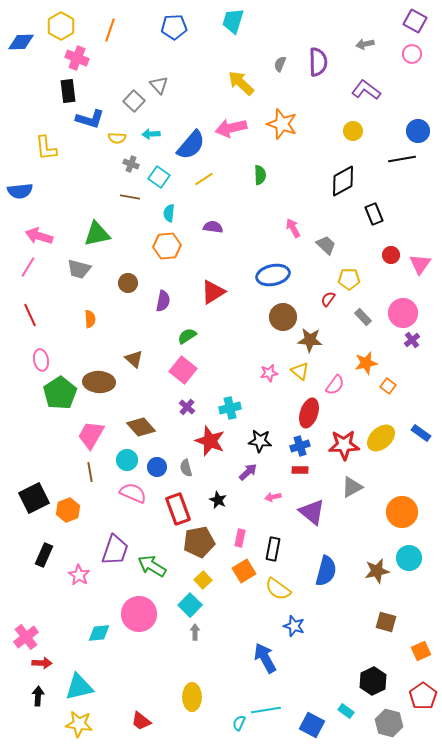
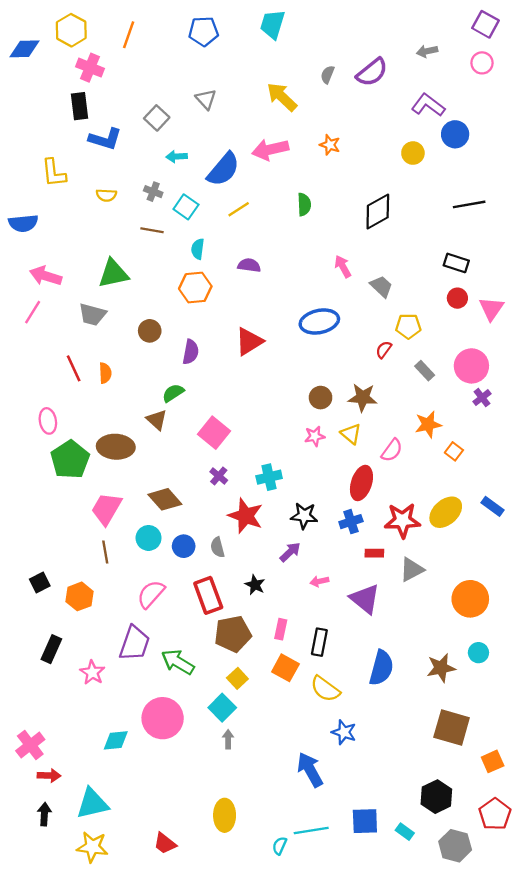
purple semicircle: (318, 62) -> (372, 72), turned 52
gray triangle: (159, 85) -> (206, 99), moved
orange star: (282, 124) -> (330, 145), size x0.6
blue circle: (418, 131) -> (455, 134), moved
yellow semicircle: (117, 138) -> (106, 195), moved
black line: (402, 159) -> (469, 204), moved
black diamond: (343, 181) -> (378, 212), moved
black rectangle: (374, 214) -> (456, 263), moved, turned -50
red line: (30, 315) -> (74, 368), moved
brown circle: (283, 317) -> (321, 398), moved, size x0.7
green semicircle: (187, 336) -> (173, 393), moved
red rectangle: (300, 470) -> (374, 553), moved
pink semicircle: (133, 493) -> (151, 594), moved, turned -72
black square: (34, 498) -> (40, 582), size x0.6
cyan circle: (409, 558) -> (478, 653), size x0.7
orange square: (244, 571) -> (285, 668), turned -30
brown square: (386, 622) -> (452, 728), size x1.5
blue square: (312, 725) -> (365, 821), moved, turned -30

